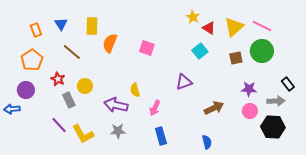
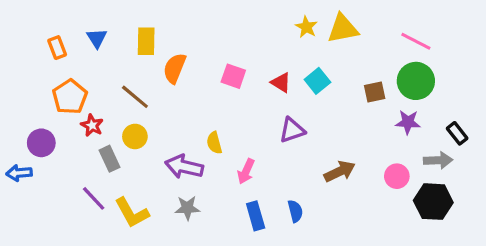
yellow triangle: (234, 27) -> (343, 29), moved, turned 30
red triangle: (209, 28) -> (281, 83), moved
brown line: (72, 52) -> (135, 97), moved
orange pentagon: (32, 60) -> (70, 97), moved
purple star: (249, 89) -> (408, 122), moved
blue semicircle: (207, 142) -> (295, 211), moved

